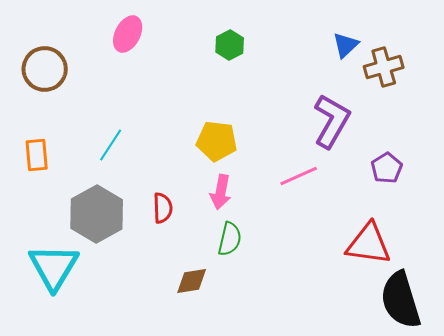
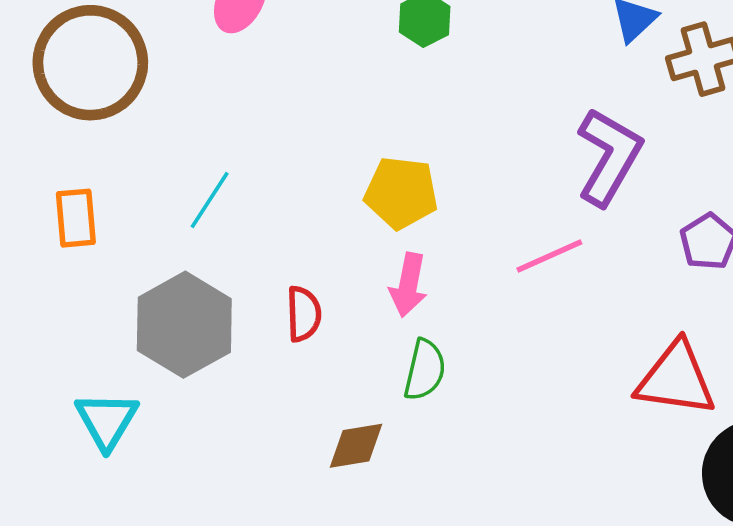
brown circle: (45, 69) -> (90, 63), size x1.4
cyan triangle: (54, 267) -> (107, 420), size x0.7

